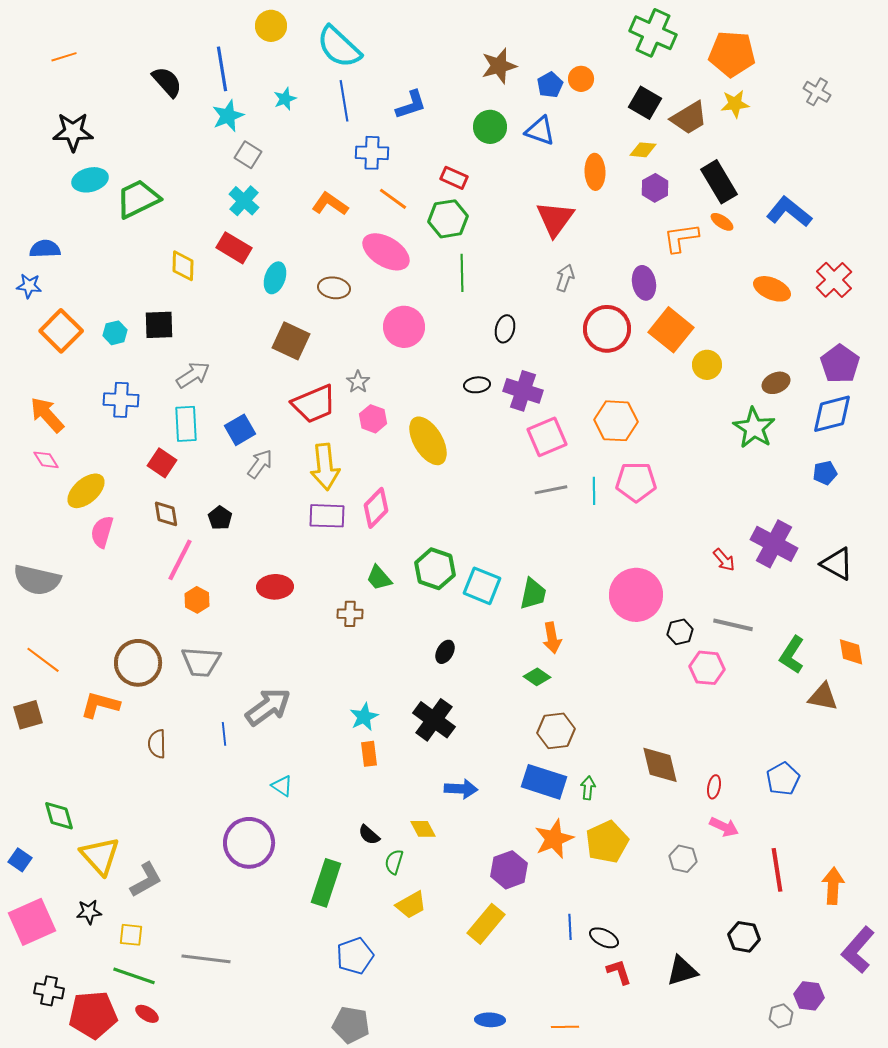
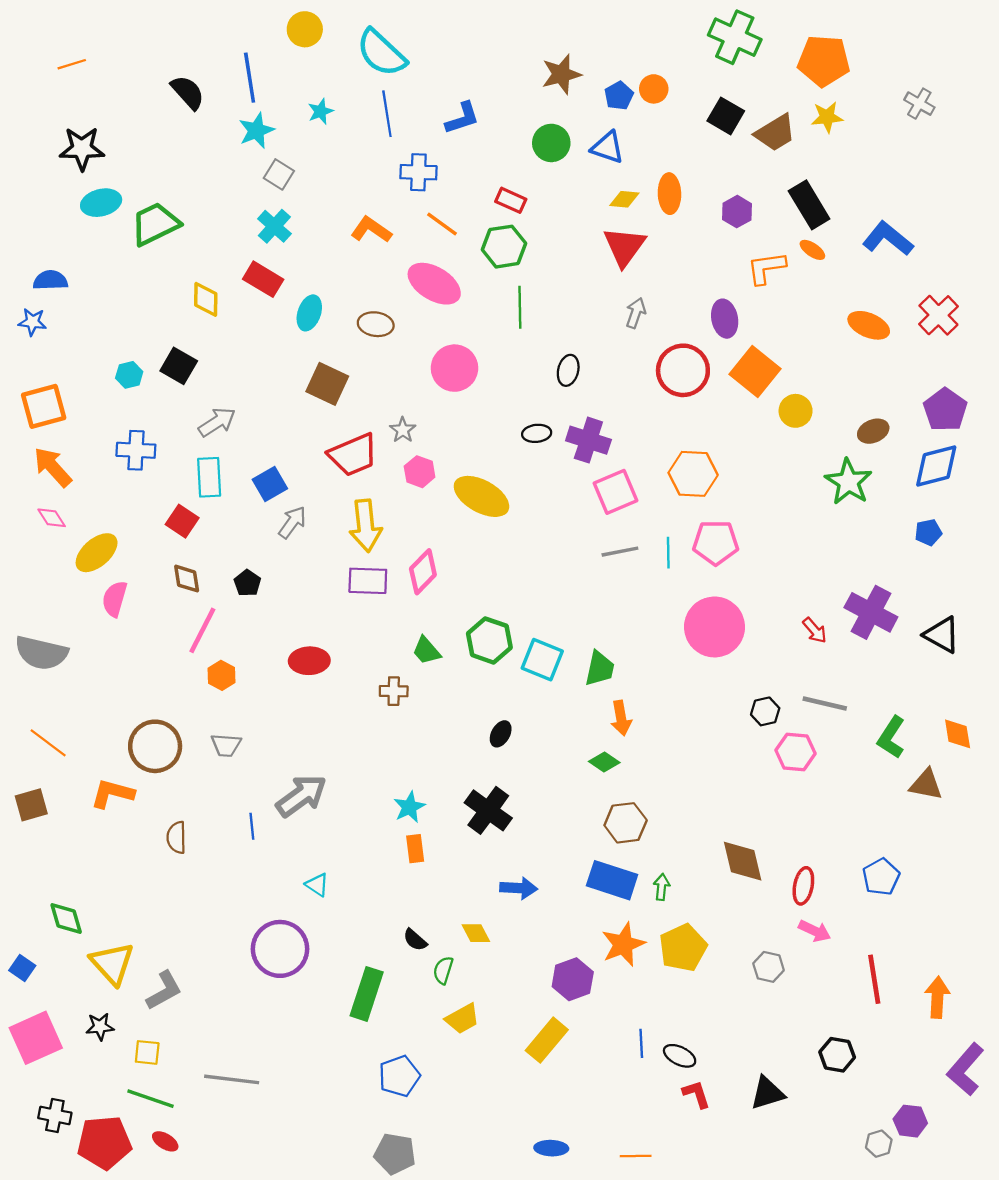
yellow diamond: (643, 150) -> (624, 199), moved
black square: (159, 325) -> (179, 366), turned 32
orange square: (61, 331) -> (44, 406), moved, turned 30
yellow ellipse: (428, 441) -> (481, 496), turned -30
pink circle: (636, 595) -> (714, 627), moved
gray trapezoid: (201, 662) -> (226, 745), size x0.7
red ellipse: (714, 787) -> (803, 886), size x1.4

